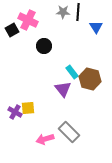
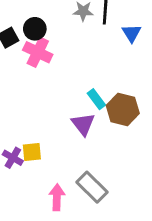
pink cross: (28, 20) -> (38, 52), moved
black circle: (44, 46) -> (35, 29), moved
pink arrow: (45, 139) -> (57, 197), turned 108

